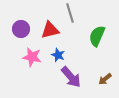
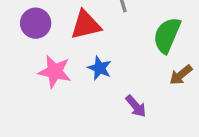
purple arrow: (71, 77) -> (136, 106), moved, size x0.6
brown arrow: (105, 79) -> (181, 75), moved

